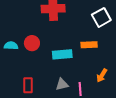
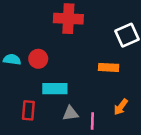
cyan rectangle: (62, 54) -> (55, 89), moved

